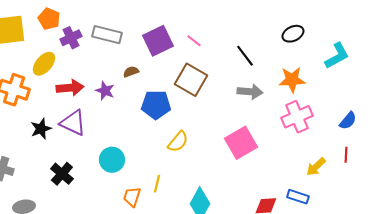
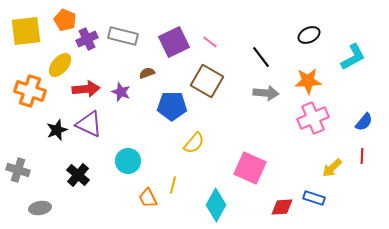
pink square: (241, 143) -> (250, 168), moved, turned -36
orange trapezoid: (132, 197) -> (148, 198), turned -45

